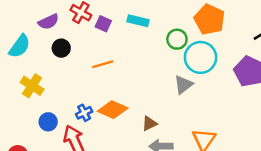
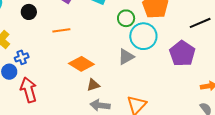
orange diamond: (113, 110) -> (81, 64), moved
blue cross: (84, 113) -> (22, 57), moved

